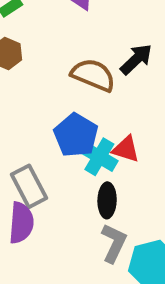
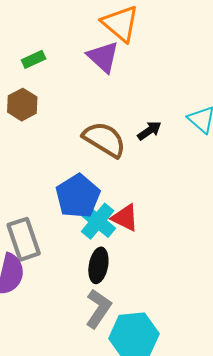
black arrow: (136, 59) -> (149, 131), size x0.7

